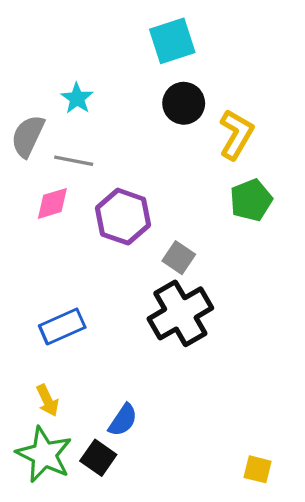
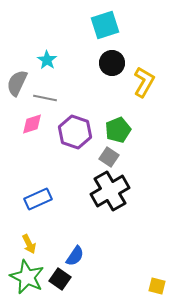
green pentagon: (251, 200) -> (118, 130), moved

